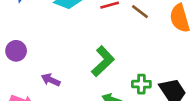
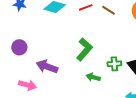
purple arrow: (51, 80) -> (47, 67), size x1.5

